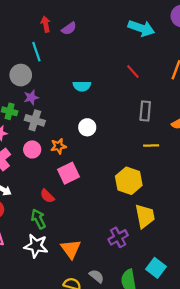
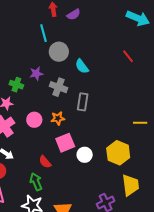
gray circle: (21, 75) -> (59, 52), moved
cyan semicircle: (82, 86) -> (82, 66), turned 49
gray rectangle: (145, 111) -> (83, 102), moved
gray cross: (35, 120) -> (59, 87), moved
white circle: (87, 127) -> (85, 155), moved

